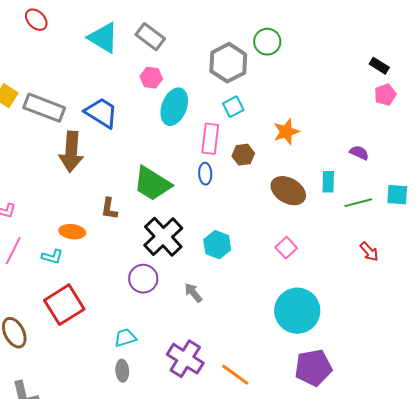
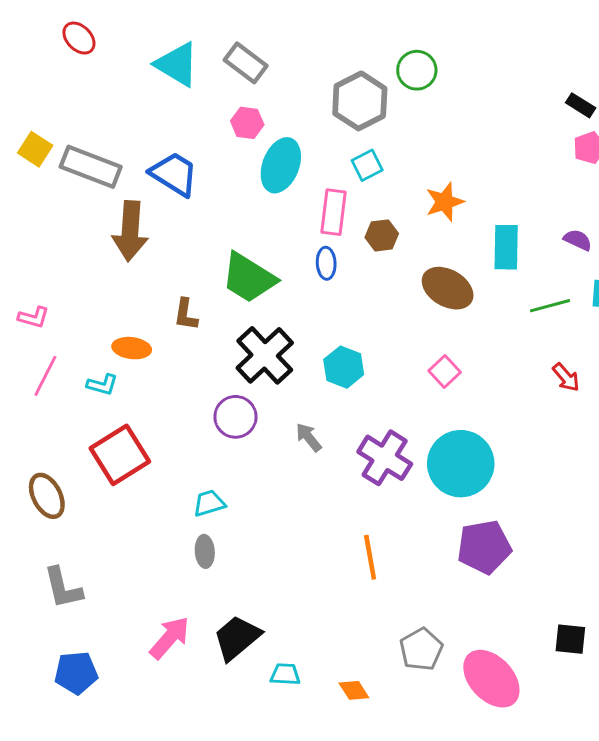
purple semicircle: (359, 153) -> (578, 240), moved
cyan rectangle: (328, 182) -> (506, 247), moved, size x1.4
purple cross: (185, 359) -> (385, 458), moved
orange line: (235, 375) -> (370, 557), turned 44

